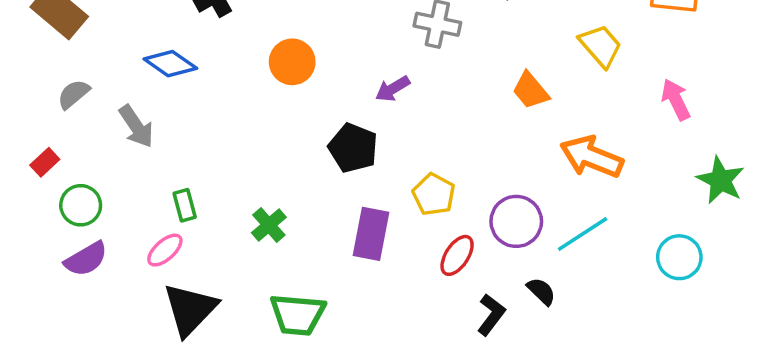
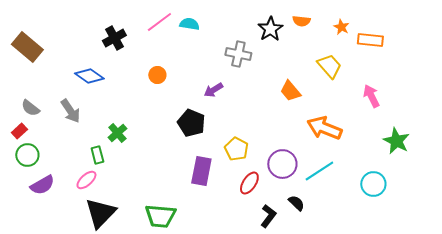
orange circle: (292, 62) -> (157, 75), size x0.7
gray semicircle: (73, 94) -> (30, 108), moved, turned -102
green circle: (81, 205) -> (27, 155), moved
green cross: (269, 225) -> (117, 133), moved

